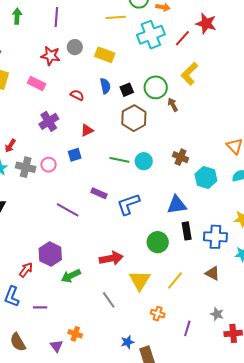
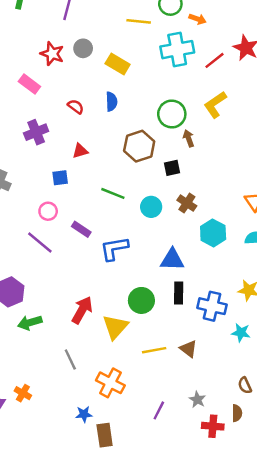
black square: (127, 90) -> (172, 168), moved
cyan circle: (144, 161) -> (151, 207), moved
pink circle: (49, 165) -> (48, 211), moved
red arrow: (111, 258) -> (82, 310), turned -60
brown triangle: (212, 273) -> (188, 349), moved
yellow triangle: (140, 280) -> (115, 327), moved
yellow line: (175, 280) -> (154, 350), turned 30
orange cross: (158, 314) -> (110, 383), moved, size x1.6

